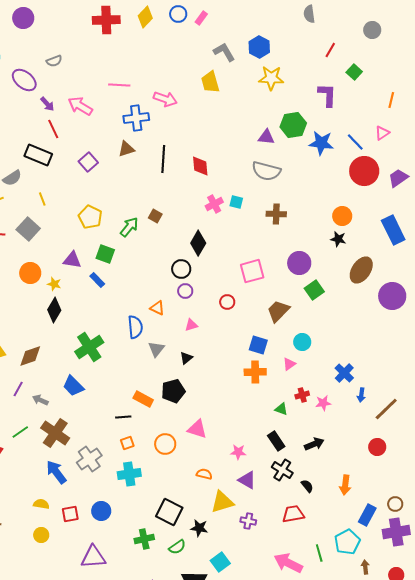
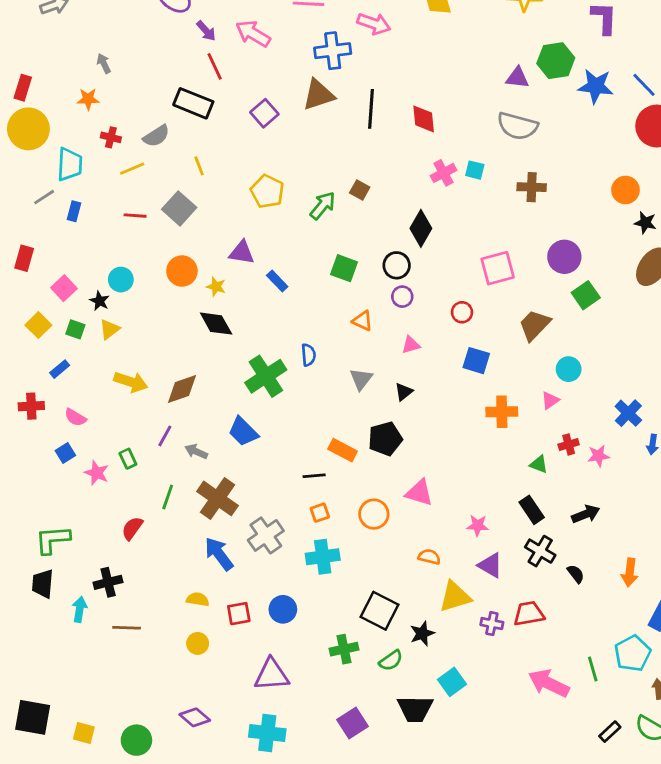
brown triangle: (126, 149) -> (318, 95), size x1.4
black star: (338, 239) -> (645, 223), moved
green square: (105, 254) -> (344, 268), moved
black diamond: (54, 310) -> (216, 324), turned -60
blue semicircle: (135, 327) -> (308, 355), moved, size x0.7
blue square: (258, 345) -> (476, 361), moved
green line: (20, 432) -> (168, 497), turned -36
red trapezoid: (293, 514) -> (529, 614), moved
black star: (199, 528) -> (422, 633), turned -30

